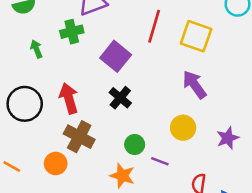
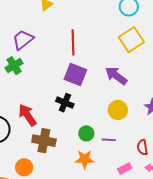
yellow square: (196, 36) -> (131, 40), moved, turned -35
purple square: (116, 56) -> (75, 74), moved
orange circle: (56, 164) -> (24, 167), moved

